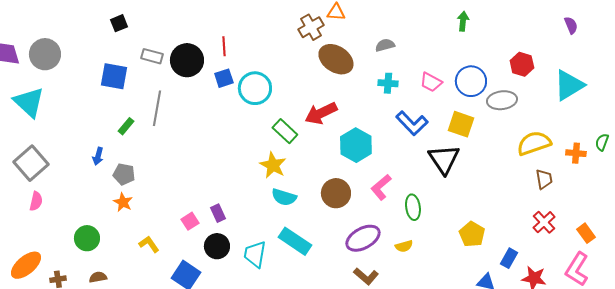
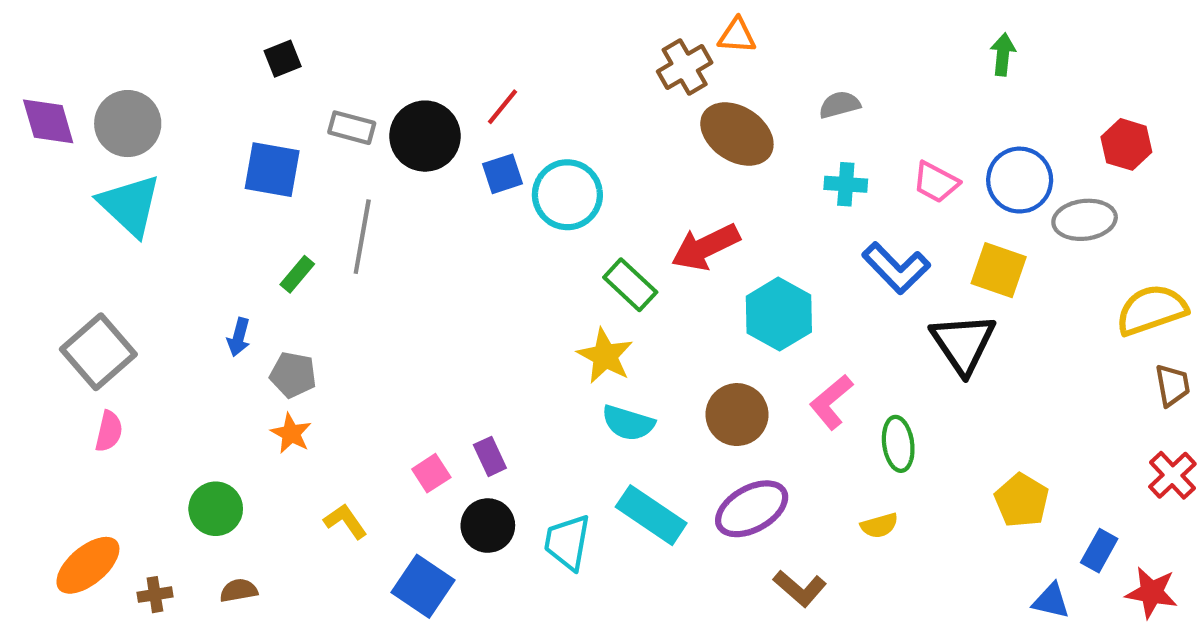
red line: (224, 46) -> (502, 107), turned 42
cyan triangle: (29, 102) -> (130, 205), moved
purple ellipse: (363, 238) -> (752, 509), moved

